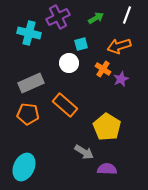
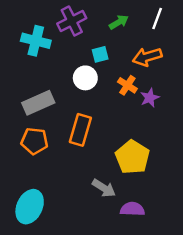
orange rectangle: (65, 105) -> (80, 130), turned 65

